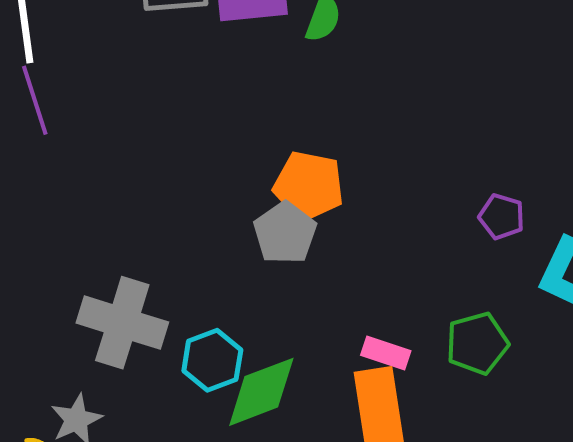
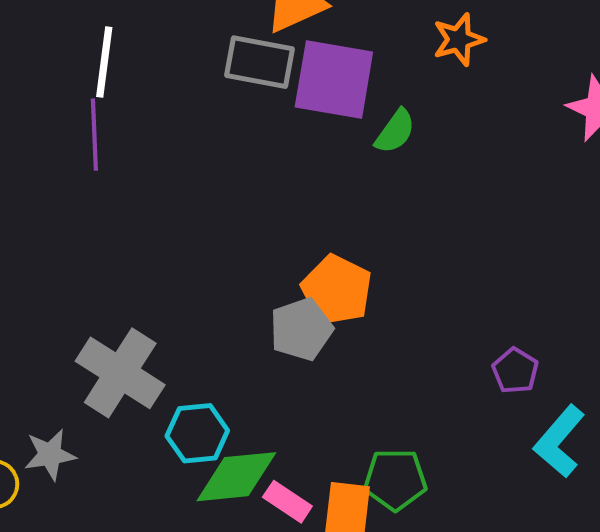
green pentagon: (477, 343) -> (395, 479), moved
pink rectangle: (386, 353) -> (287, 502), moved

